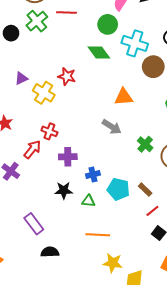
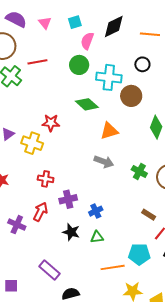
green diamond: (99, 52) -> (87, 104), moved
red arrow: (32, 149) -> (40, 212), moved
cyan pentagon: (118, 189) -> (139, 254), moved
black star: (64, 190) -> (71, 232), turned 30

